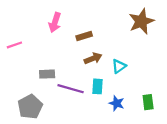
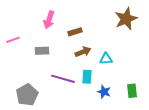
cyan triangle: (119, 66) -> (106, 59), turned 32
gray rectangle: (47, 74) -> (42, 51), moved

